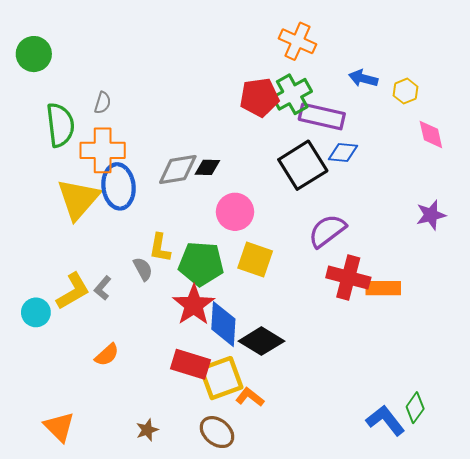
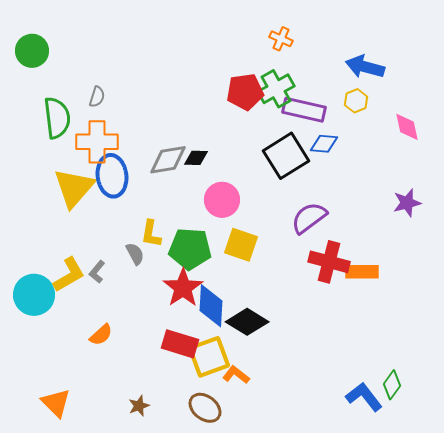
orange cross: (297, 41) -> (281, 39), size x0.7
blue arrow: (363, 78) -> (365, 67), moved, size x1.4
yellow hexagon: (405, 91) -> (356, 101), moved
cyan circle: (36, 312) -> (34, 295), size x1.5

